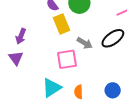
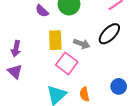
yellow rectangle: (61, 24) -> (55, 40), moved, turned 30
pink square: (67, 59) -> (67, 63), turned -35

